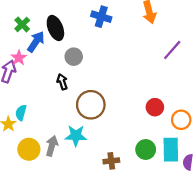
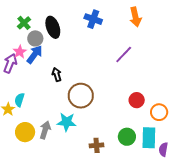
blue arrow: (36, 42) -> (35, 54), moved
purple line: (172, 50) -> (124, 55), moved
gray circle: (74, 57) -> (35, 38), moved

